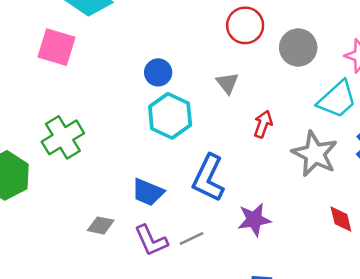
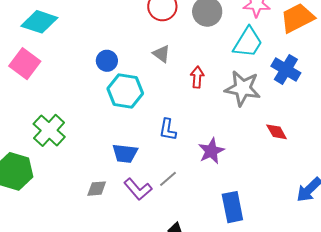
pink square: (56, 47) -> (25, 64), turned 36
blue L-shape: (208, 178) -> (168, 130), size x0.6

